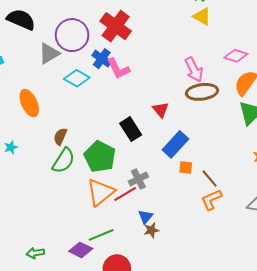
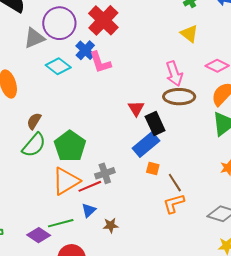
yellow triangle: (202, 17) -> (189, 34), moved
black rectangle: (131, 129) -> (155, 124), moved
blue triangle: (146, 217) -> (89, 210), moved

